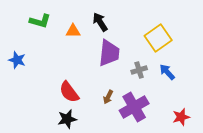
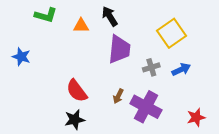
blue arrow: (167, 72) -> (181, 69), turned 108
purple cross: (134, 107) -> (146, 107), turned -32

